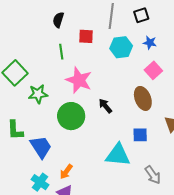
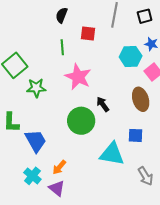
cyan hexagon: (121, 47) -> (131, 57), moved
green circle: (71, 116) -> (81, 121), moved

